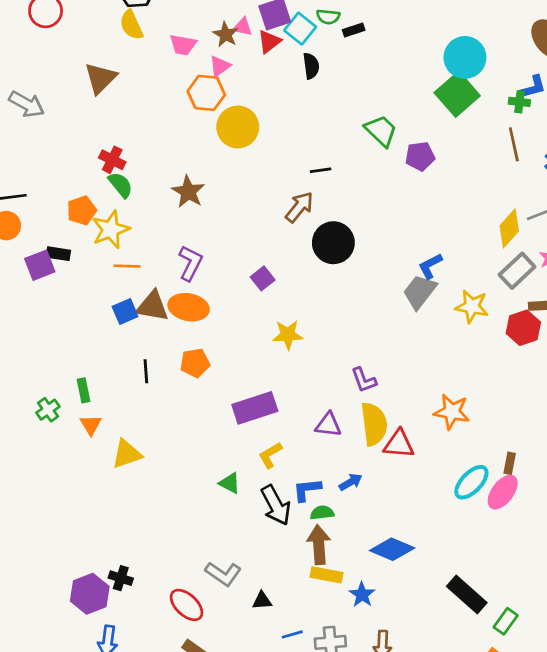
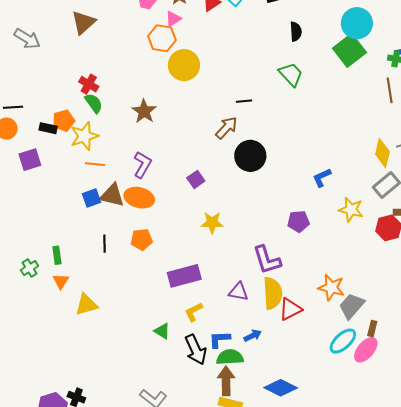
black semicircle: (311, 66) -> (296, 32), moved
purple pentagon: (420, 156) -> (298, 221), moved
yellow diamond: (509, 228) -> (382, 153), turned -32
black rectangle: (58, 254) -> (48, 128), moved
gray trapezoid: (420, 292) -> (352, 306), moved
purple L-shape: (364, 380) -> (267, 260), size x1.5
red triangle: (399, 444) -> (290, 309), turned -35
green semicircle: (322, 513) -> (230, 357), size x1.5

